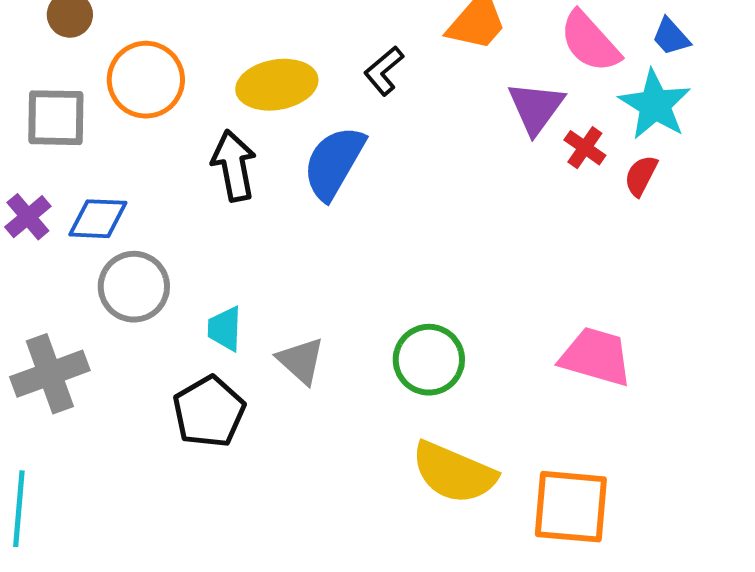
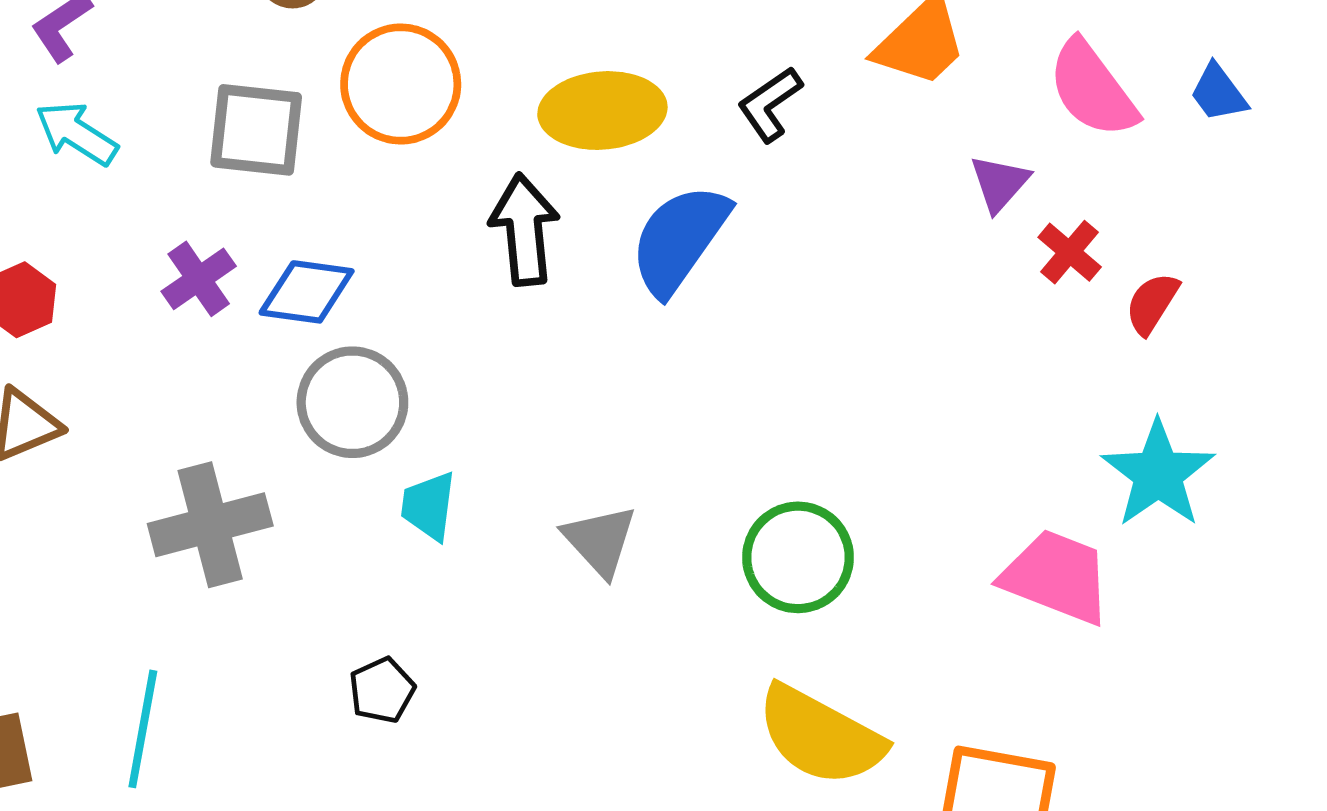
cyan star: (655, 105) -> (1158, 474), moved
purple triangle: (536, 108) -> (1000, 183), size x0.7
cyan trapezoid: (225, 329) -> (429, 506), moved
black pentagon: (209, 412) -> (382, 690), moved, size x0.6

